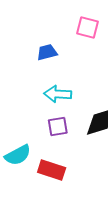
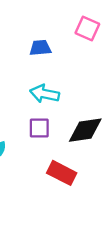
red rectangle: (52, 170) -> (62, 173), moved

